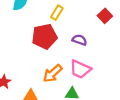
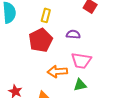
orange arrow: (53, 73) -> (57, 71), turned 54

